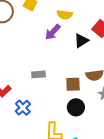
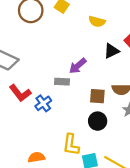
purple arrow: (53, 32) -> (78, 66), moved
blue cross: (23, 108) -> (43, 103), moved

